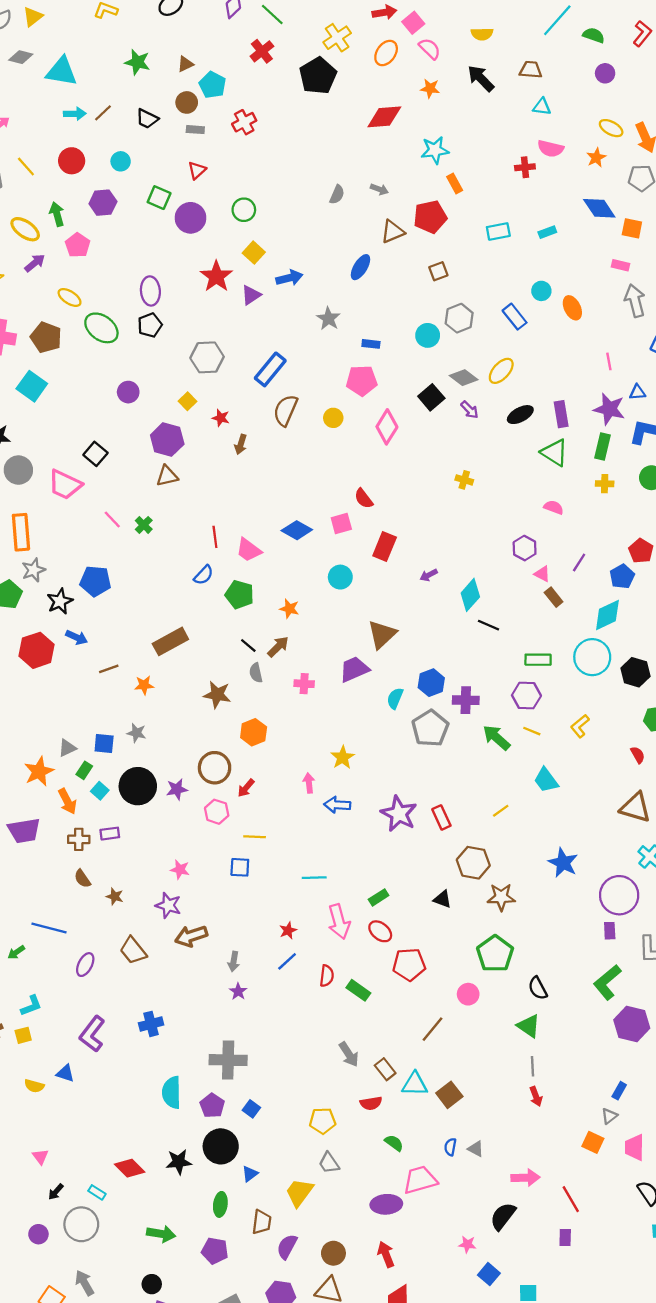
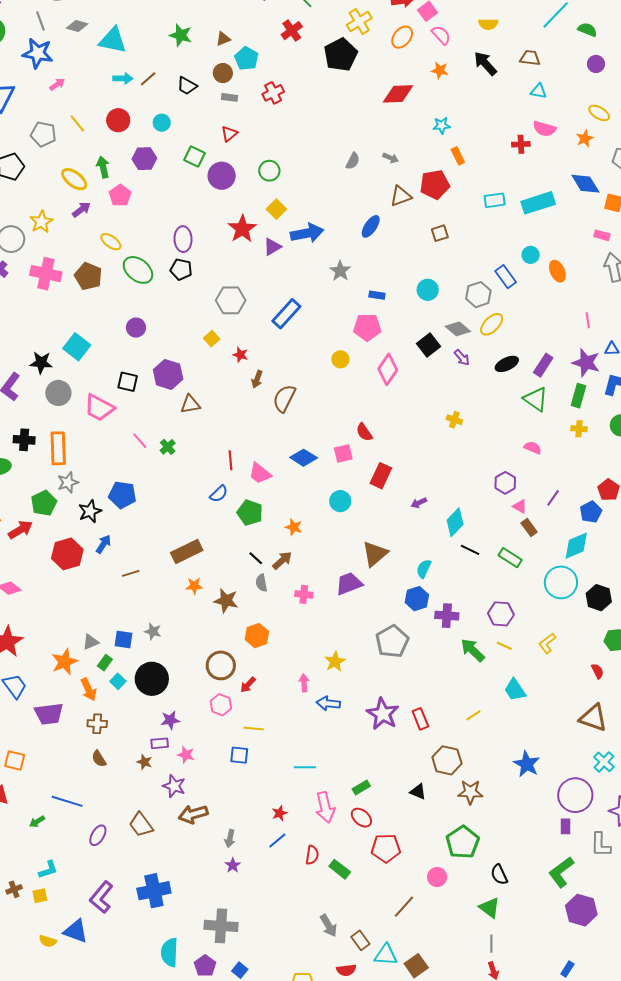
cyan star: (435, 150) -> (442, 125), size x0.7
cyan rectangle: (547, 232) -> (538, 203), size x2.0
blue arrow: (289, 278) -> (307, 233), size x1.4
gray hexagon: (459, 318) -> (478, 295), moved
black pentagon: (150, 325) -> (181, 269), turned 30
cyan square: (32, 386) -> (77, 347), moved
purple circle: (128, 392) -> (136, 327), moved
brown semicircle: (286, 410) -> (284, 398), moved
purple rectangle: (561, 414) -> (543, 365), turned 40
purple hexagon: (167, 440) -> (168, 374), moved
black square: (95, 454) -> (128, 382), turned -30
blue arrow: (77, 637) -> (103, 544), turned -84
green rectangle: (538, 660) -> (510, 558), moved, turned 30
orange star: (144, 685) -> (194, 586), moved
cyan semicircle: (395, 698) -> (424, 569), moved
gray pentagon: (430, 728) -> (392, 641), moved
purple star: (177, 789) -> (170, 720), moved
purple rectangle: (110, 834) -> (160, 743), moved
brown star: (115, 896) -> (144, 762), moved
blue cross: (151, 1024) -> (154, 891), size x1.5
blue triangle: (65, 1073) -> (76, 931), size x1.5

